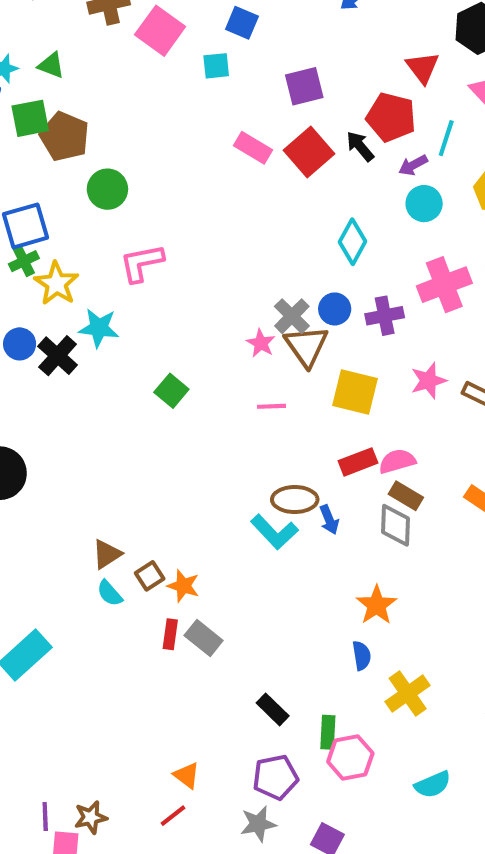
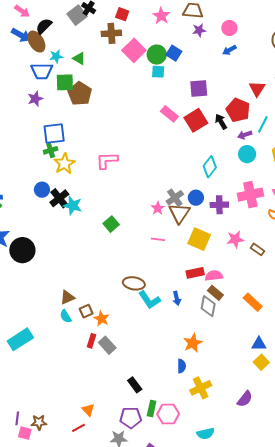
green circle: (107, 189) -> (157, 55), moved
cyan star: (99, 328) -> (73, 206), moved
brown ellipse: (295, 500) -> (134, 283), moved
green rectangle: (328, 732) -> (152, 408), moved

